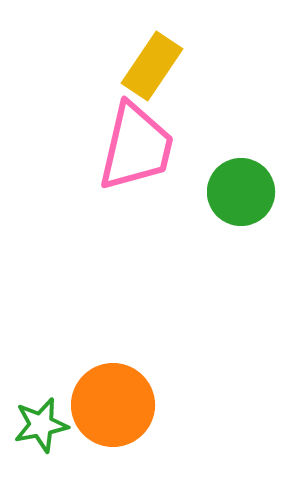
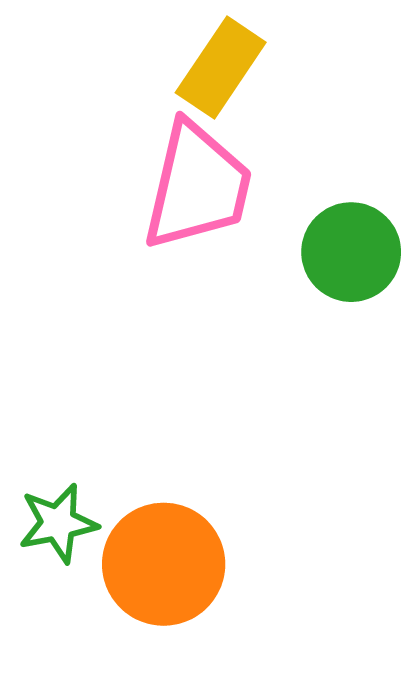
green star: (41, 425) -> (58, 523), moved

